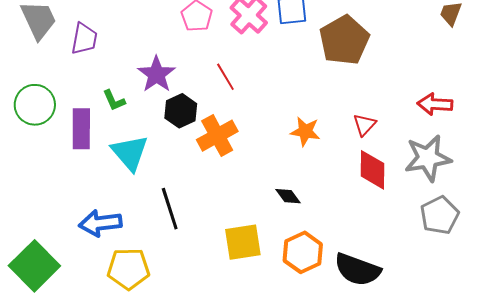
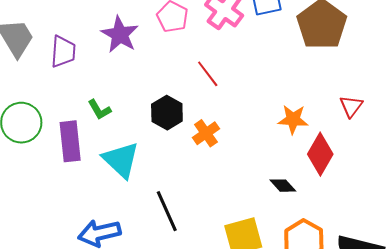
purple star: (156, 74) -> (120, 34), moved
orange cross: (217, 136) -> (206, 133), size x0.7
red diamond: (373, 170) -> (320, 154), moved, turned 36

